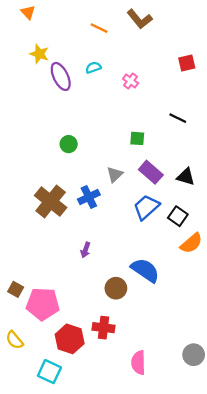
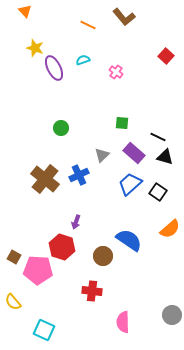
red square: (187, 63) -> (166, 56), turned -35
black line: (178, 118) -> (158, 137), moved
orange semicircle: (191, 243) -> (170, 229), moved
red hexagon: (70, 339) -> (62, 247), moved

